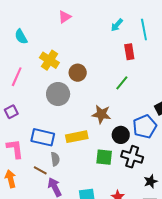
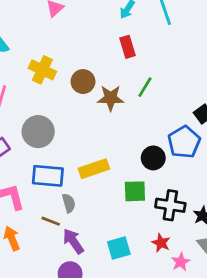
red rectangle: (129, 52) -> (128, 47), moved
gray circle: (58, 94) -> (38, 132), moved
brown star: (101, 114) -> (111, 98), moved
black cross: (132, 157) -> (170, 205), moved

